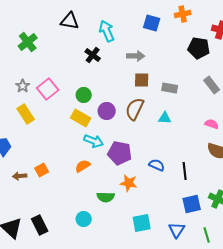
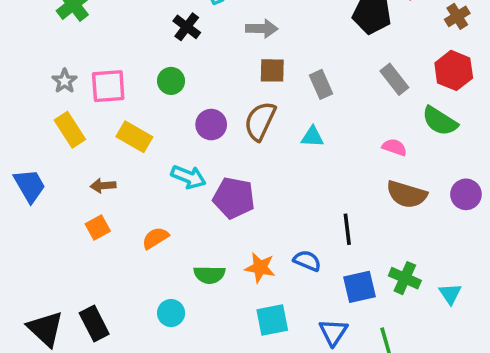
gray rectangle: (170, 88) -> (321, 84), turned 56
pink square: (48, 89) -> (108, 86), turned 35
green circle: (84, 95) -> (171, 81), moved
yellow rectangle: (81, 118) -> (134, 137), moved
blue semicircle: (157, 165) -> (307, 261), moved
orange semicircle: (83, 166) -> (155, 238), moved
brown arrow: (20, 176) -> (103, 186), moved
orange star: (129, 183) -> (260, 268), moved

